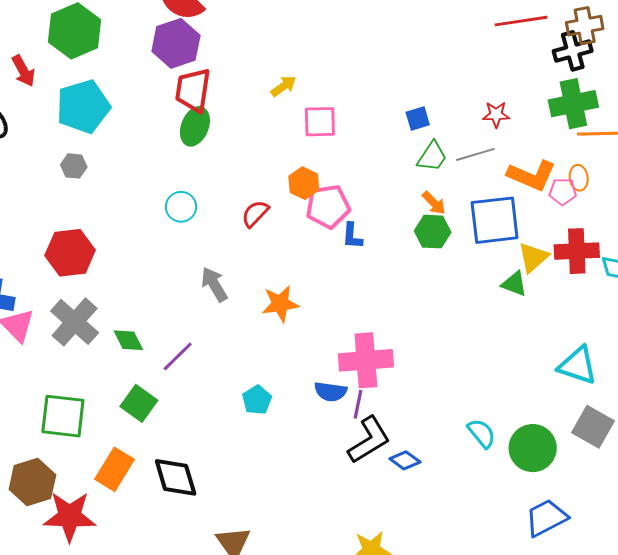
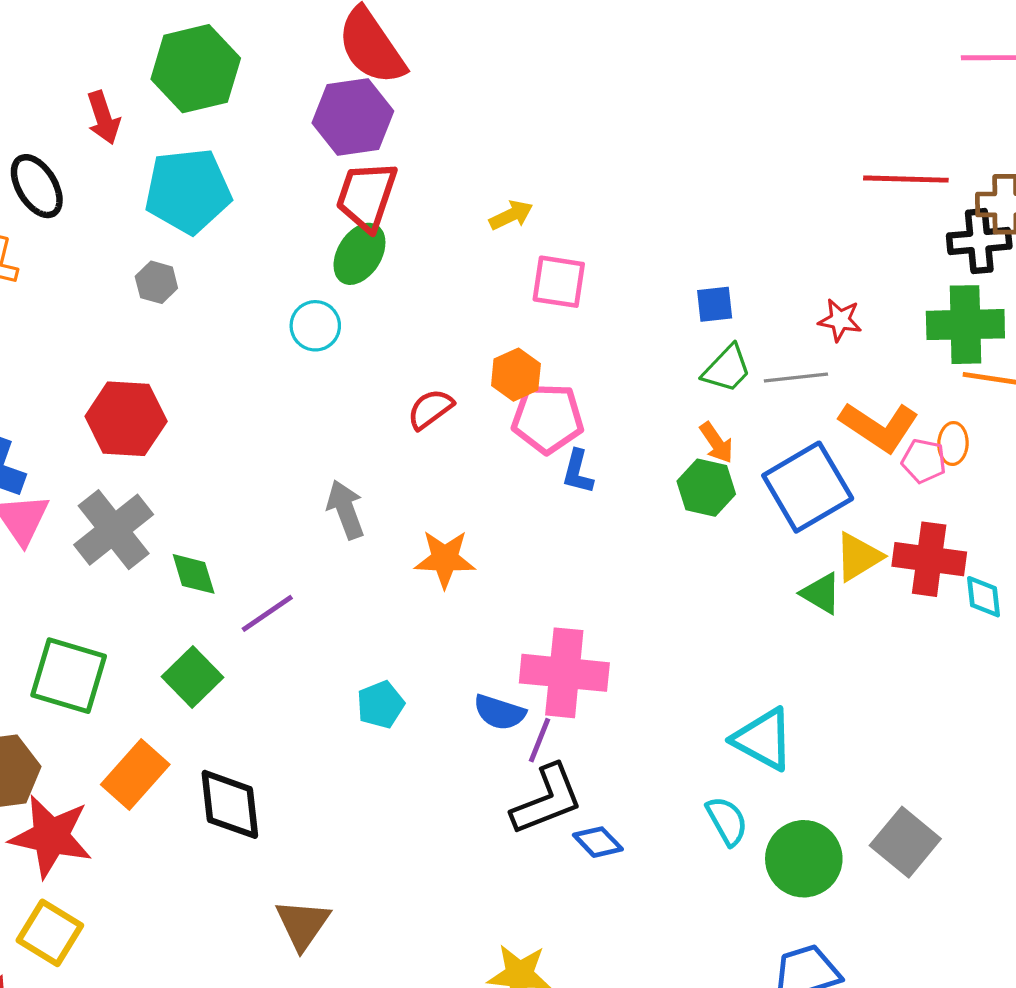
cyan circle: (181, 207) -> (315, 326), moved
blue square: (495, 220) -> (808, 487), turned -34
cyan triangle: (578, 365) -> (763, 739), moved

